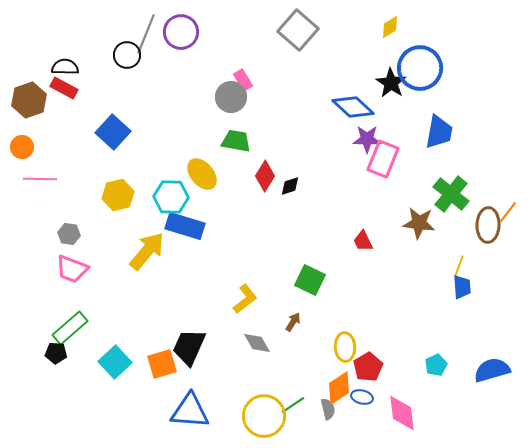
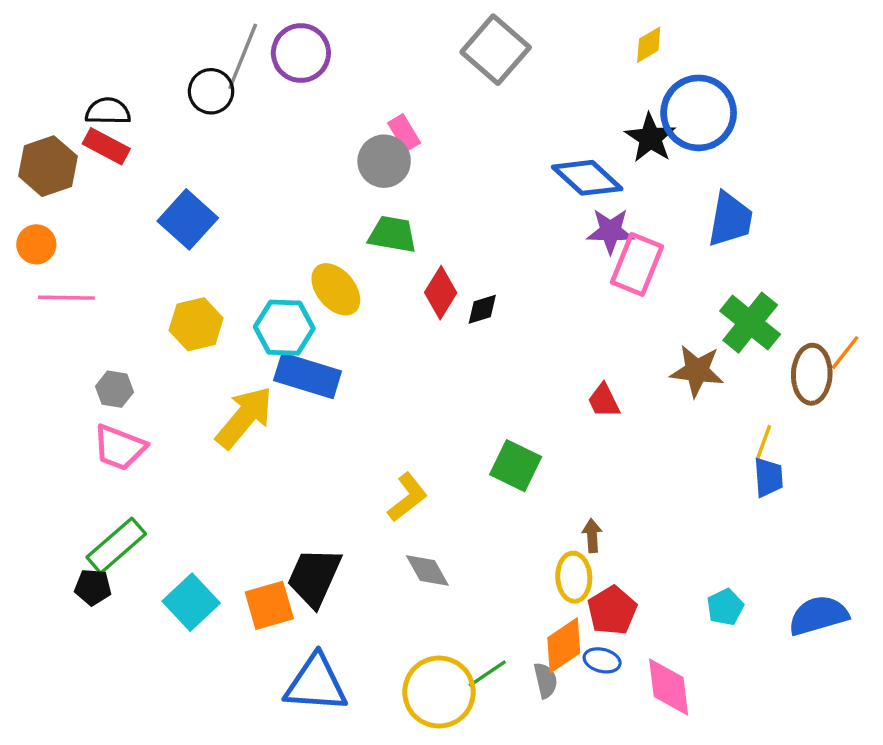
brown arrow: (293, 322) -> (592, 536), moved, turned -36

